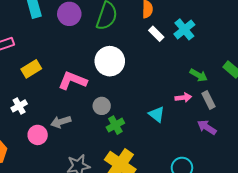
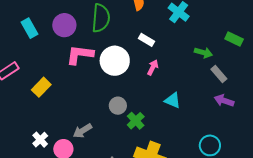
white rectangle: (156, 34) -> (147, 40), moved
pink L-shape: (72, 81) -> (80, 55), moved
pink arrow: (183, 98) -> (153, 67), moved, turned -42
white cross: (19, 106) -> (40, 140), moved

